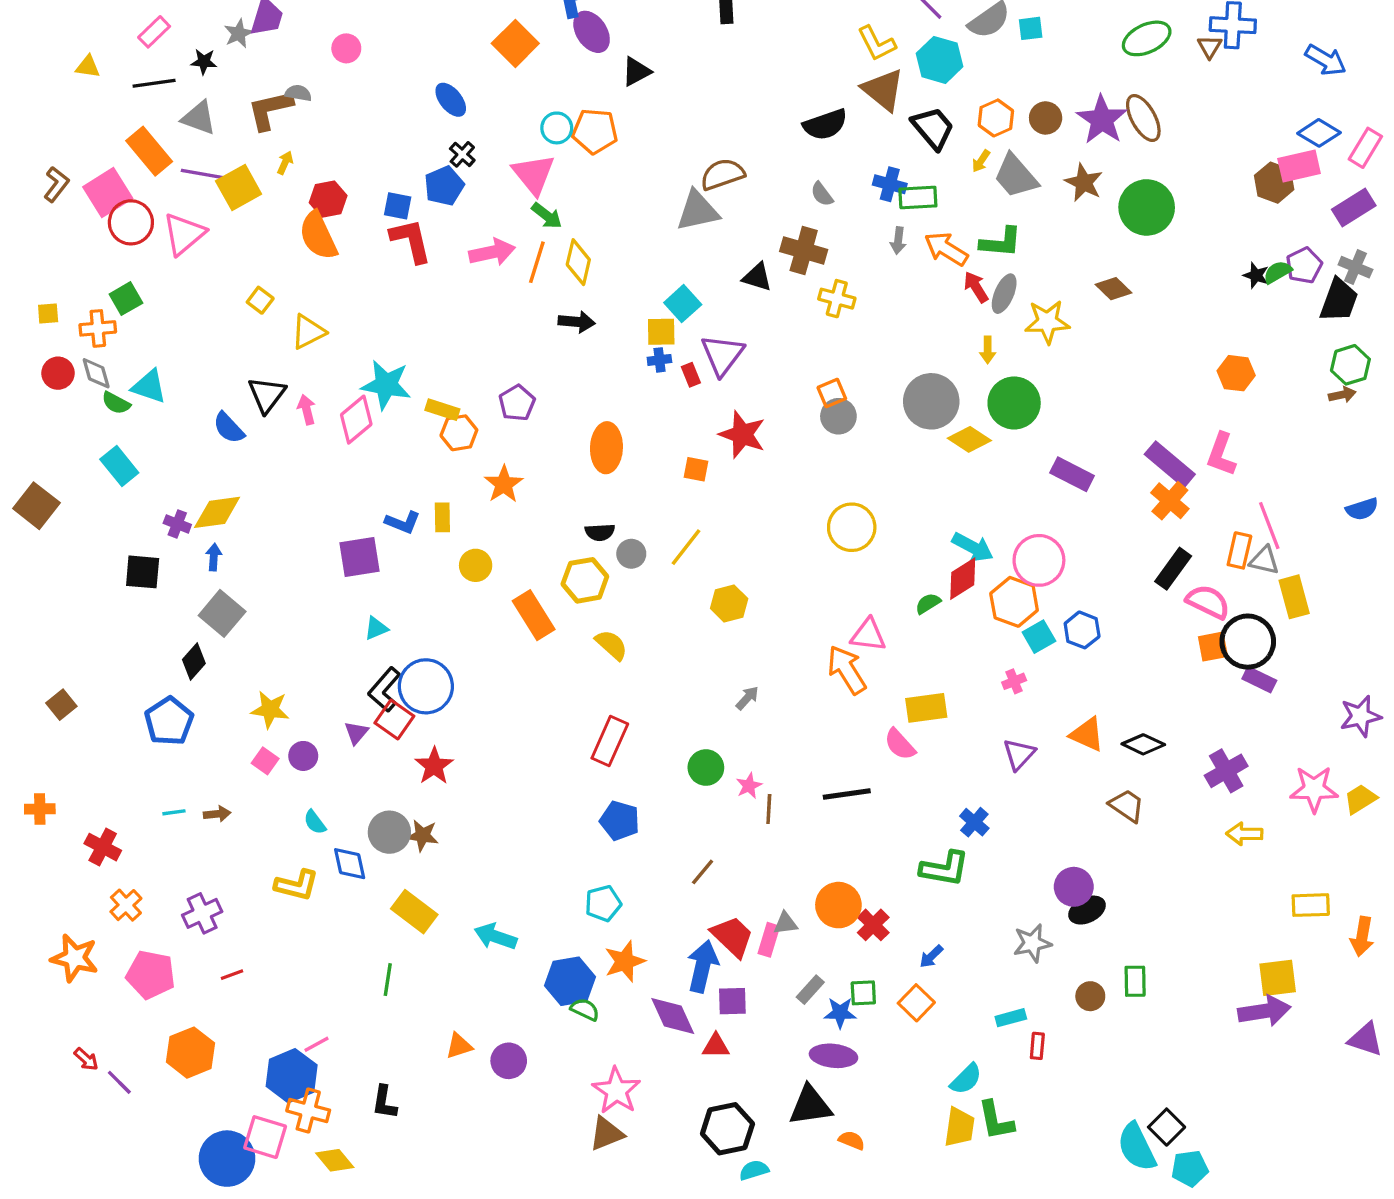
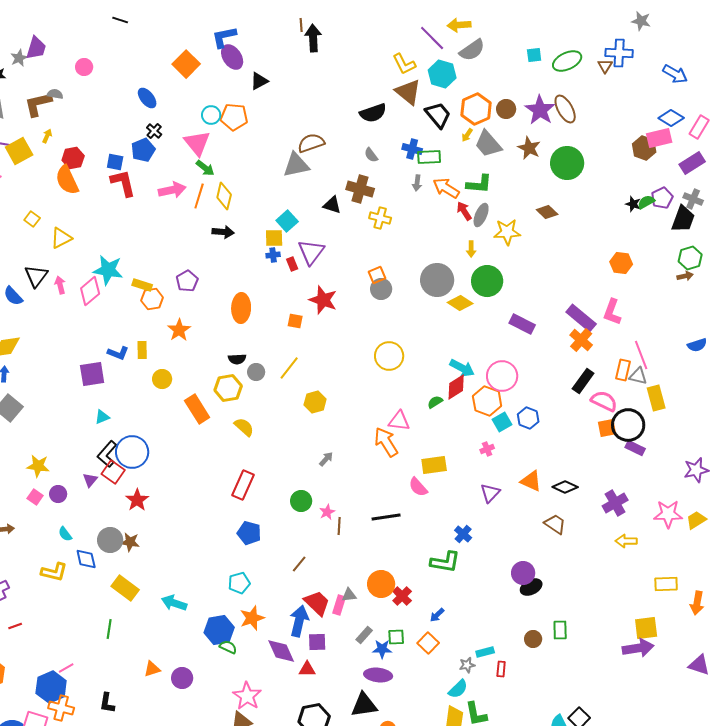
cyan square: (1031, 28) -> (534, 55), moved
orange hexagon: (996, 118) -> (476, 109), size x1.4
gray star: (1032, 943) -> (467, 665), moved, size x0.7

